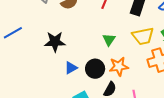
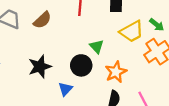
black circle: (95, 69) -> (81, 65), moved

